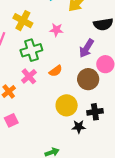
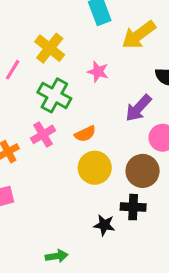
green cross: (31, 50) -> (54, 95), turned 35
brown circle: (88, 79) -> (143, 171), moved
yellow circle: (67, 105) -> (95, 168), moved

